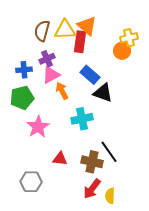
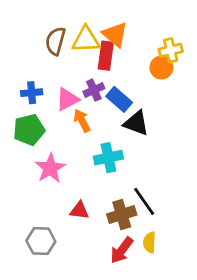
purple cross: (47, 59) -> (94, 90), moved
brown cross: (92, 162) -> (122, 215), turned -30
yellow semicircle: (110, 196) -> (149, 242), moved

